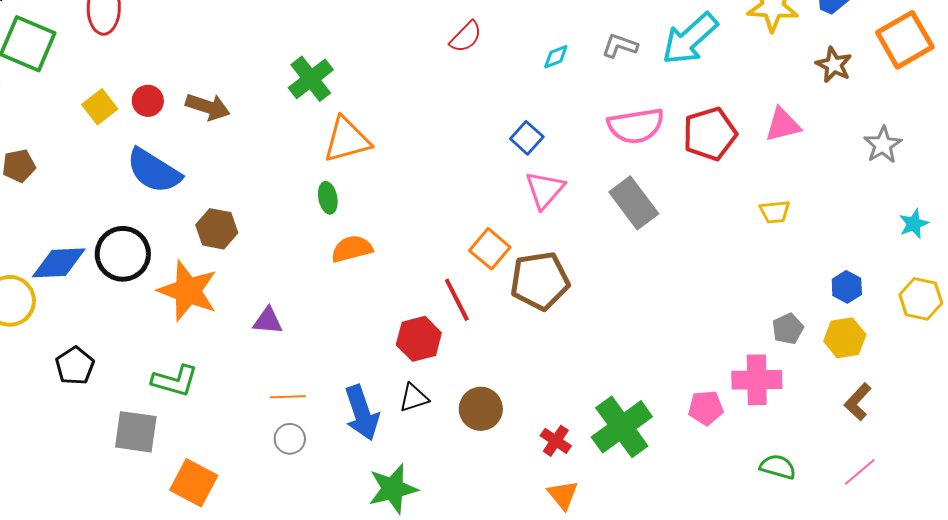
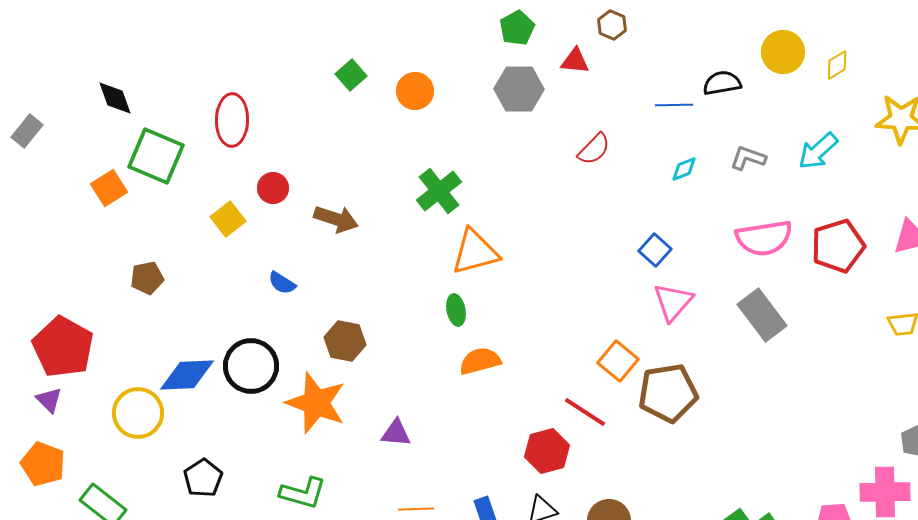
cyan arrow: (690, 39) -> (818, 151), size x0.7
red circle: (148, 101) -> (273, 188), moved
blue semicircle: (154, 171) -> (282, 283), size x0.5
red line: (457, 300) -> (585, 412), turned -30

